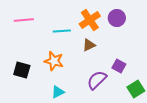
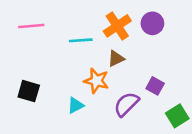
orange star: (54, 61) -> (96, 81), moved
cyan triangle: (58, 92) -> (76, 105), moved

